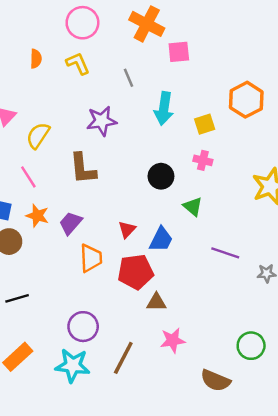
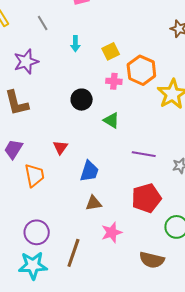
orange hexagon: (246, 100) -> (141, 70), moved
cyan arrow: (164, 109) -> (75, 44), size x0.6
blue trapezoid: (161, 239) -> (89, 171), moved
red pentagon: (136, 272) -> (146, 198), moved

